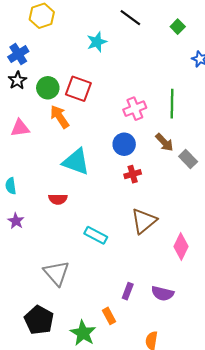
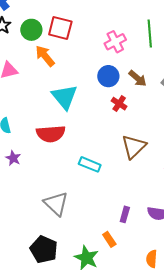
brown arrow: (164, 142) -> (138, 78), moved
cyan triangle: (76, 162) -> (65, 97), turned 36
red cross: (133, 174) -> (119, 104), turned -35
red semicircle: (58, 199) -> (51, 134), size x1.6

